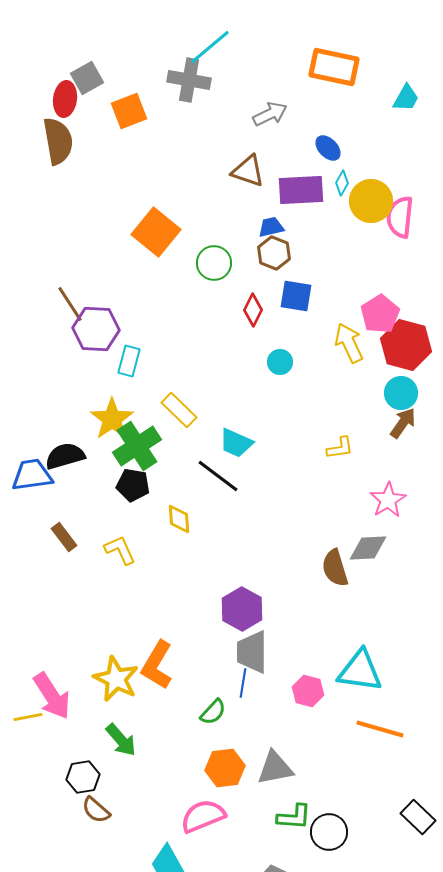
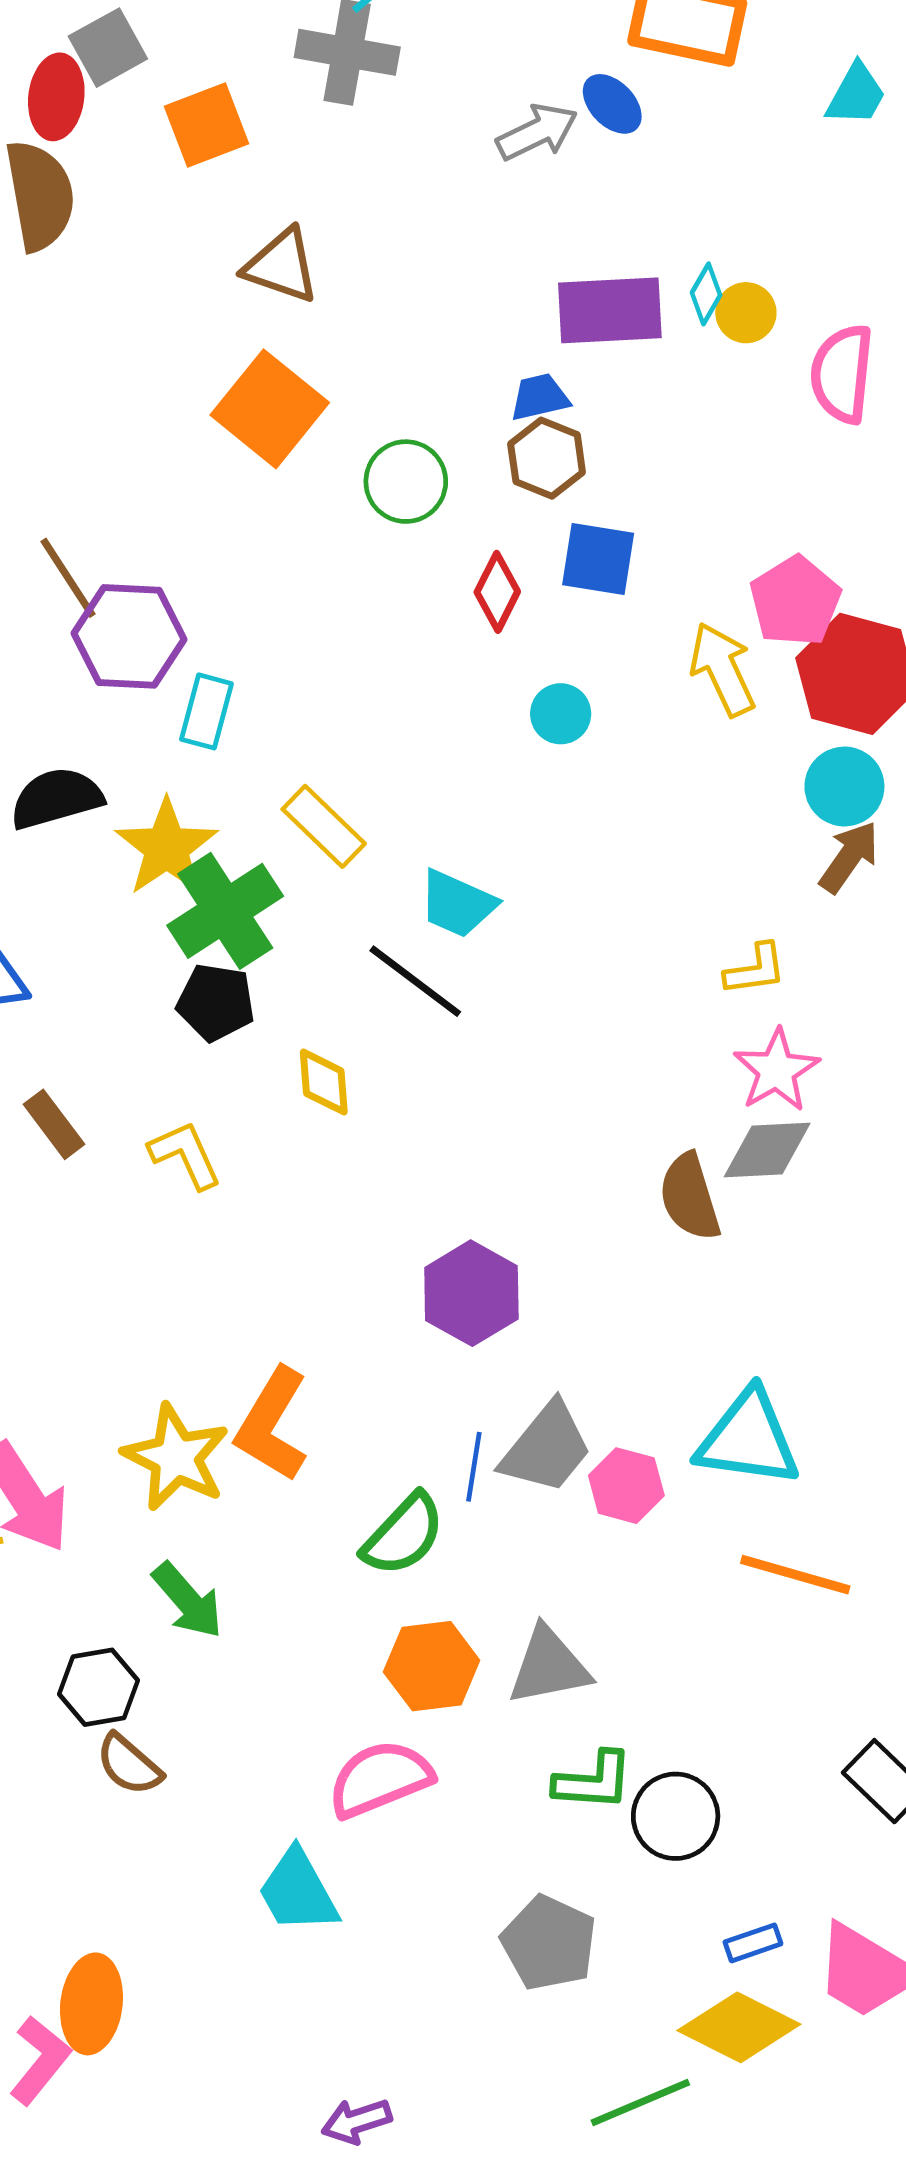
blue ellipse: (328, 148) -> (612, 104), moved
brown triangle: (248, 171) -> (281, 266), moved
yellow circle: (371, 201) -> (746, 313), moved, size x0.6
yellow L-shape: (340, 448) -> (755, 969), moved
black semicircle: (65, 456) -> (56, 798), moved
pink star: (388, 500) -> (776, 1070), moved
gray trapezoid: (252, 652) -> (547, 1448), moved, turned -141
green semicircle: (213, 712) -> (403, 1535), size x1.4

